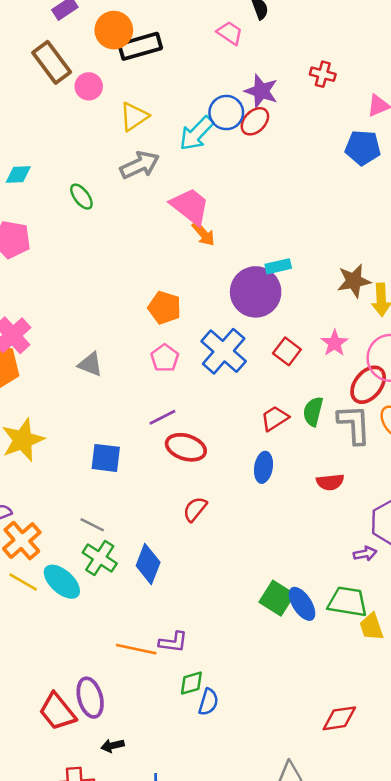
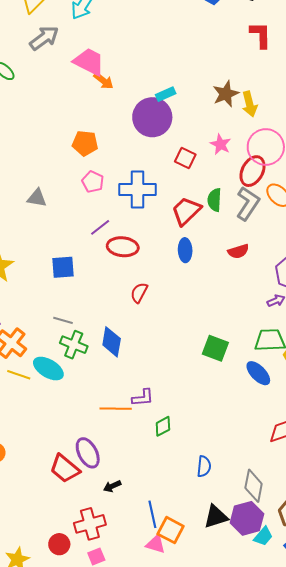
blue cross: (224, 351) -> (138, 190), moved, turned -30
red trapezoid: (275, 418) -> (186, 211), size x1.4
gray L-shape: (354, 424) -> (248, 203), turned 48
blue ellipse: (302, 604) -> (258, 373), moved
blue semicircle: (208, 702) -> (204, 466), moved

